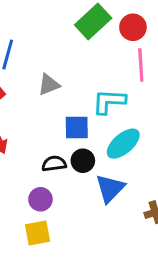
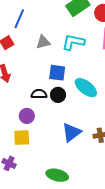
cyan L-shape: (109, 102) -> (73, 42), moved
cyan ellipse: (123, 144) -> (86, 88), turned 70
blue triangle: (110, 188) -> (71, 132), moved

